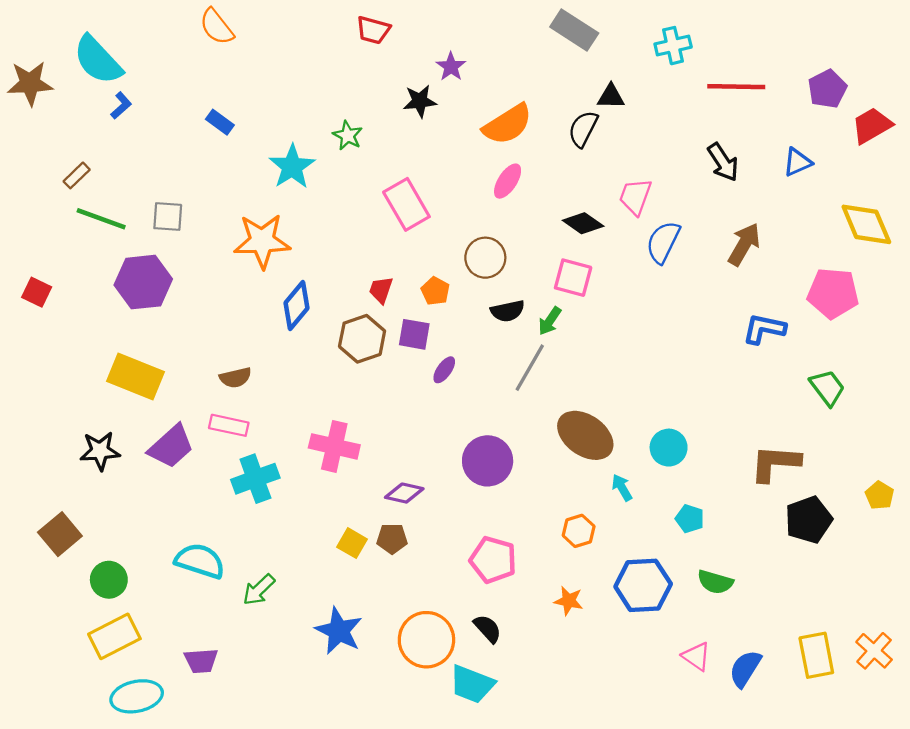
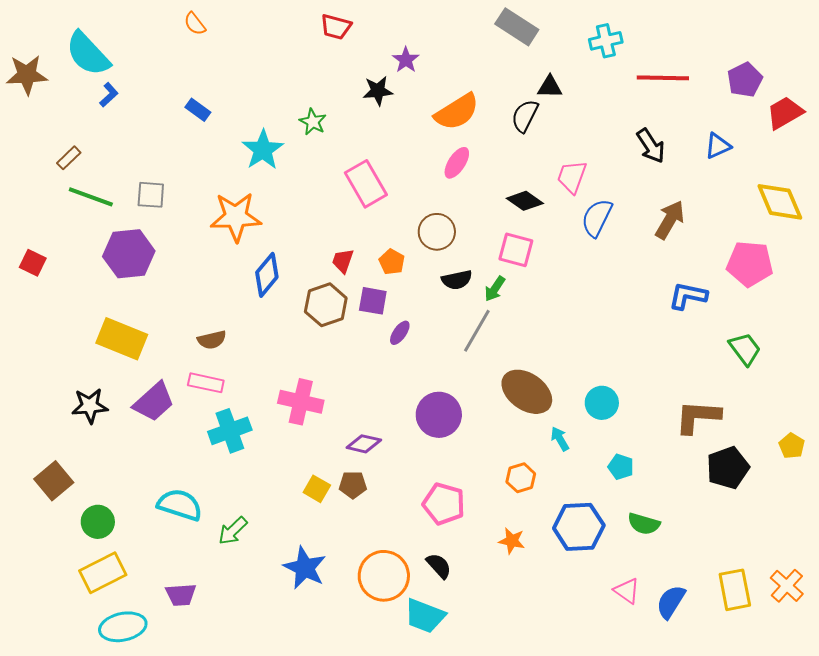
orange semicircle: (217, 27) -> (195, 24), size x0.7

